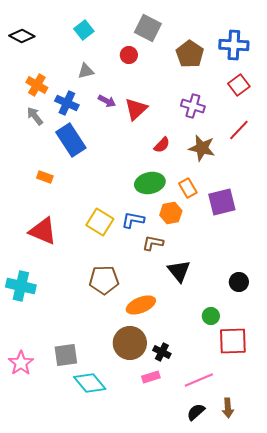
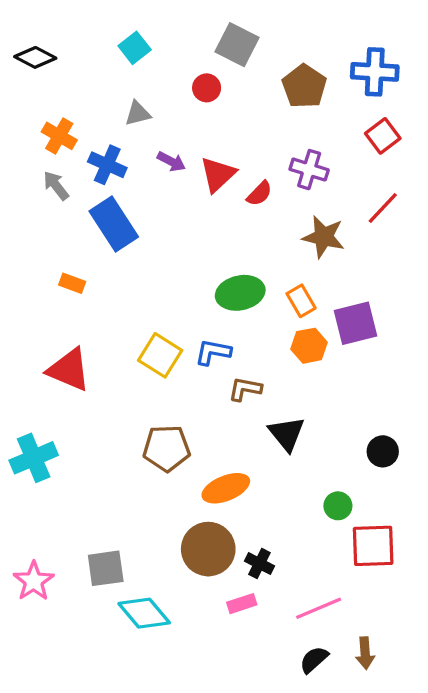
red semicircle: (162, 145) -> (259, 194), moved
orange hexagon: (171, 213) -> (309, 346), moved
cyan cross: (21, 286) -> (34, 458), turned -36

